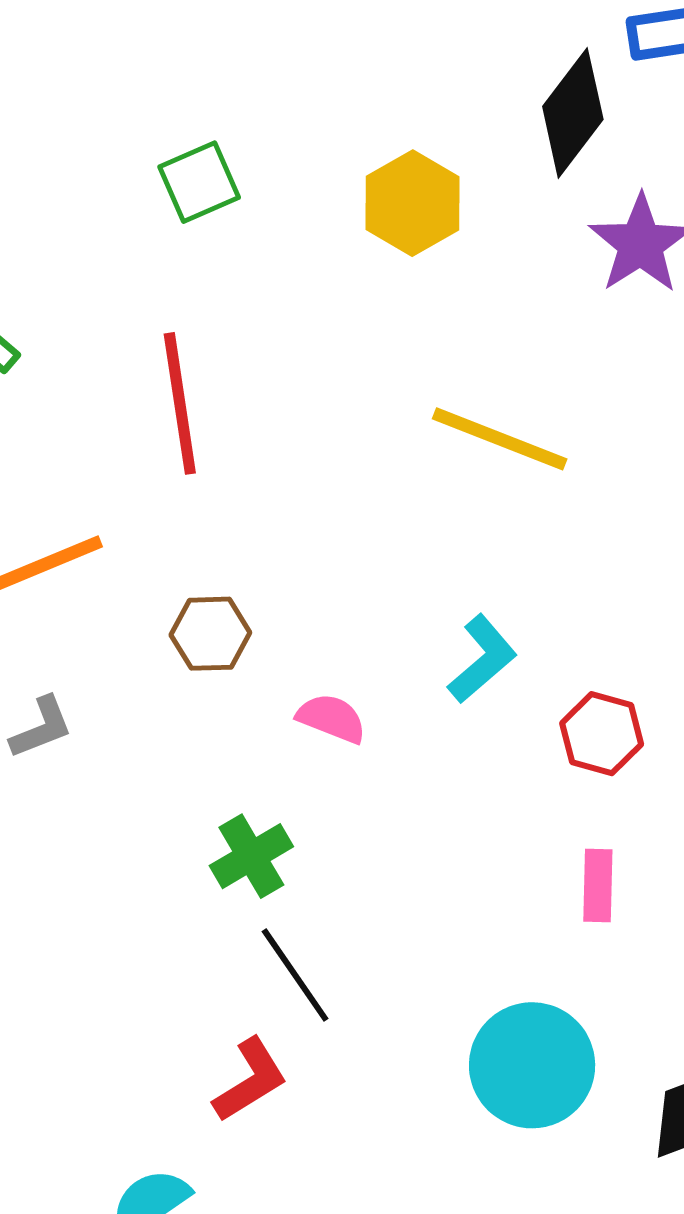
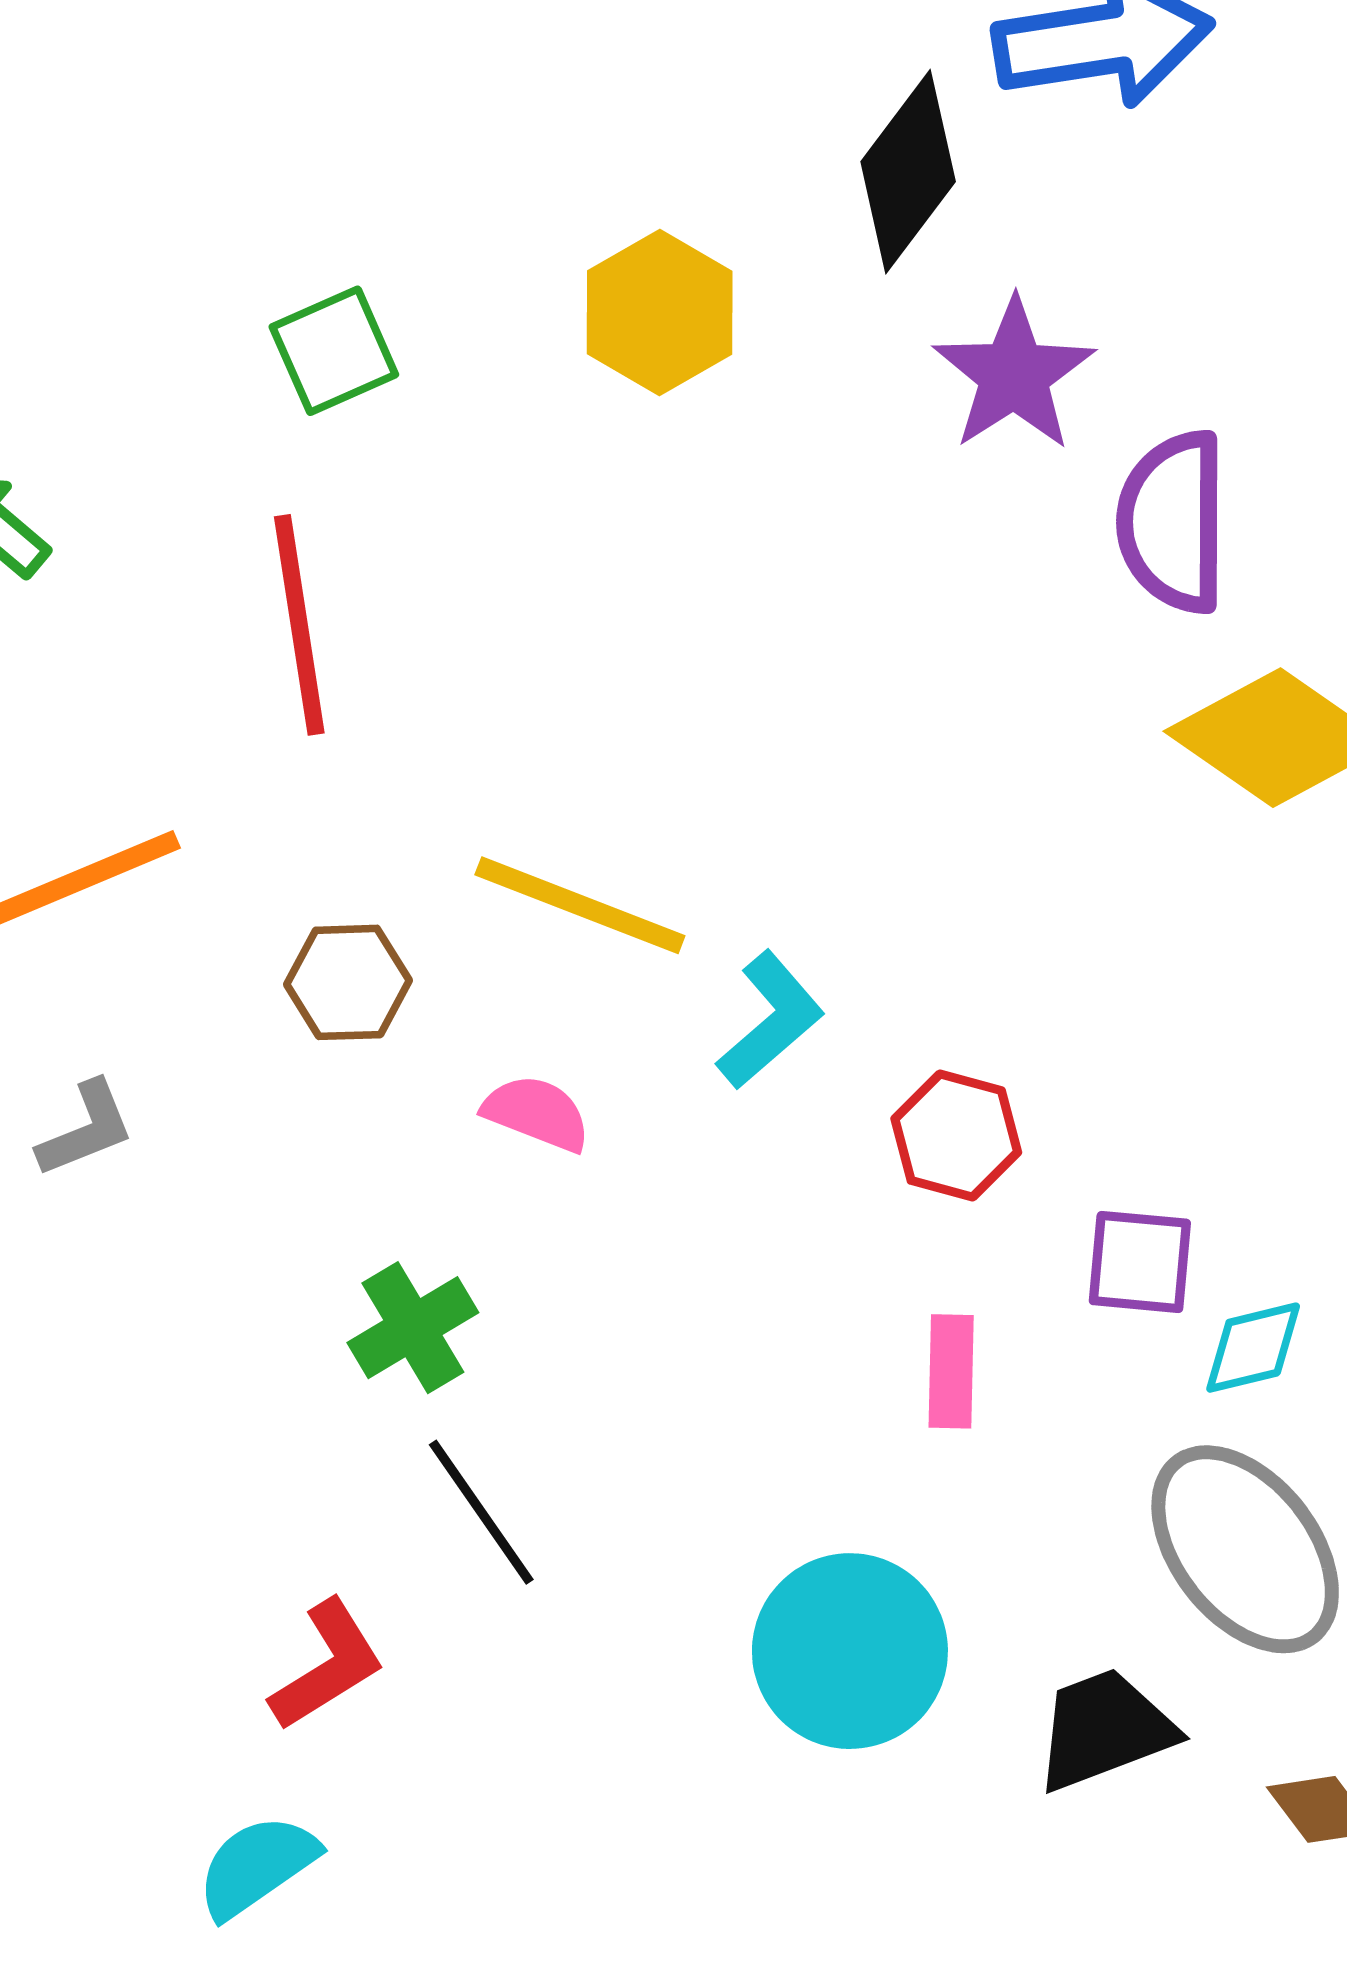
green square: (199, 182) -> (334, 351), moved
yellow line: (500, 439) -> (580, 905), moved
red L-shape: (250, 1080) -> (327, 1665), moved

